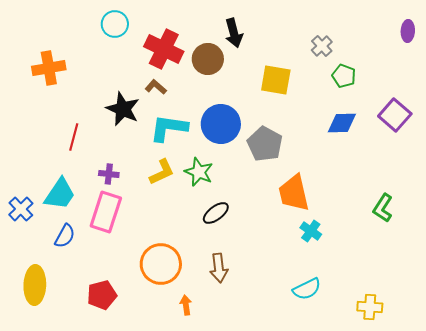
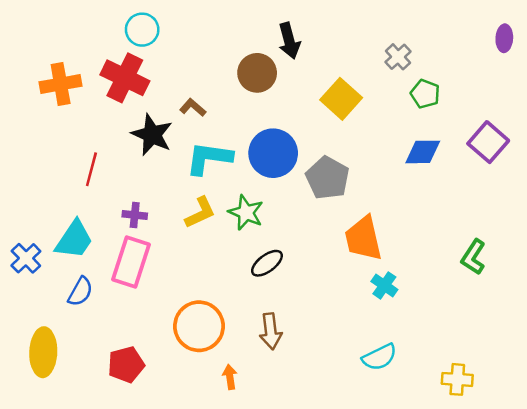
red cross: (164, 49) -> (125, 78), moved
yellow square: (276, 80) -> (341, 99), turned 32

